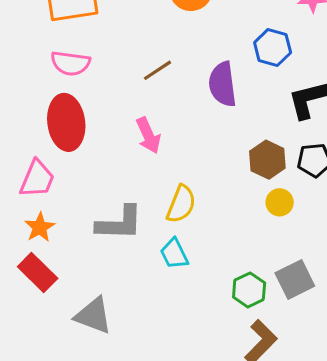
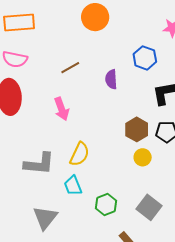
purple semicircle: (223, 84) -> (111, 79), size x0.7
gray square: (295, 280) -> (149, 207), turned -30
green hexagon: (249, 290) -> (106, 204), moved
gray triangle: (93, 316) -> (45, 218), moved, turned 44

